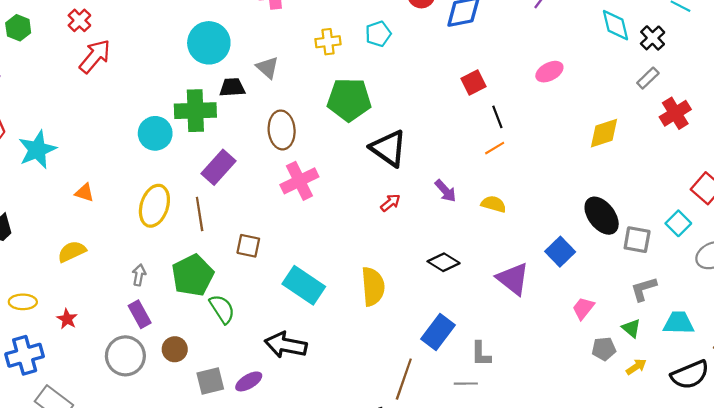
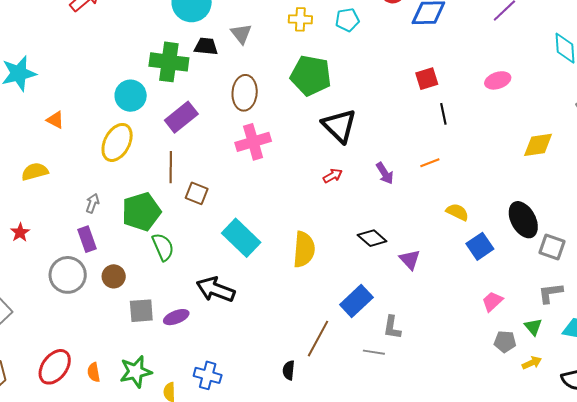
cyan circle: (155, 133) -> (131, 96), moved
orange line: (495, 148) -> (430, 163), moved
yellow semicircle: (494, 204) -> (457, 212), moved
brown line: (200, 214) -> (171, 167), moved
purple triangle: (513, 279) -> (410, 260), moved, size x0.7

